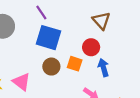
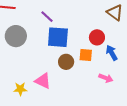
brown triangle: (101, 21) -> (115, 13), moved

